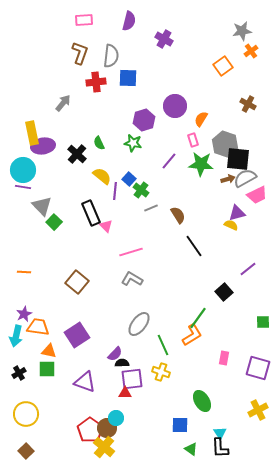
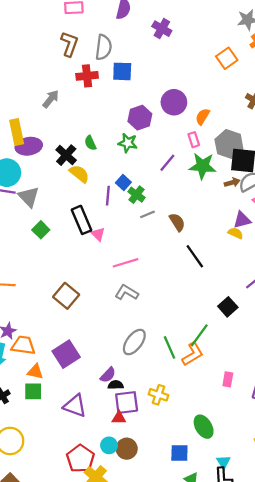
yellow semicircle: (102, 176) -> (79, 174), moved
gray triangle: (42, 206) -> (29, 197), moved
green line: (163, 345) -> (170, 347), moved
brown circle: (107, 428) -> (127, 449), moved

